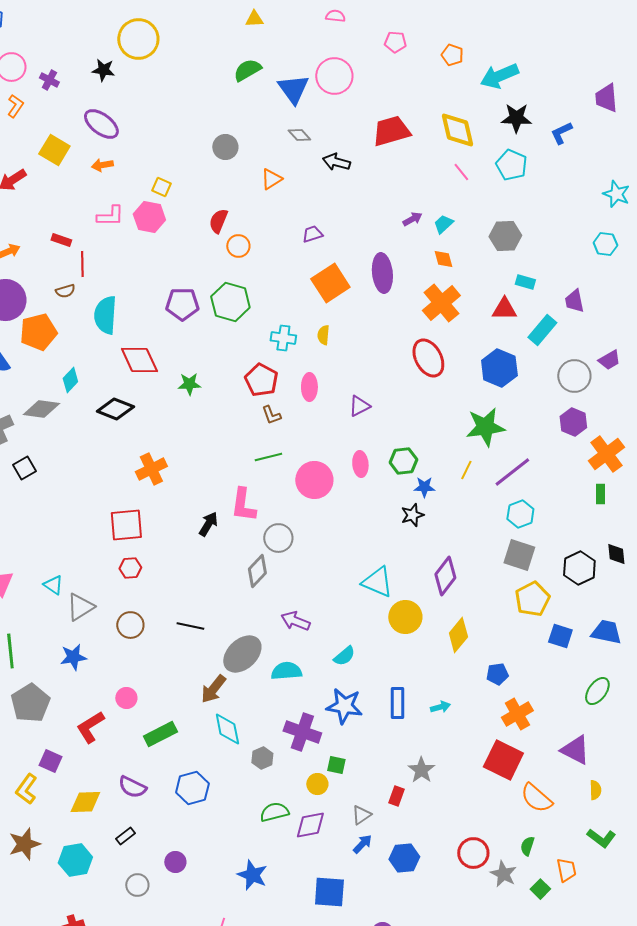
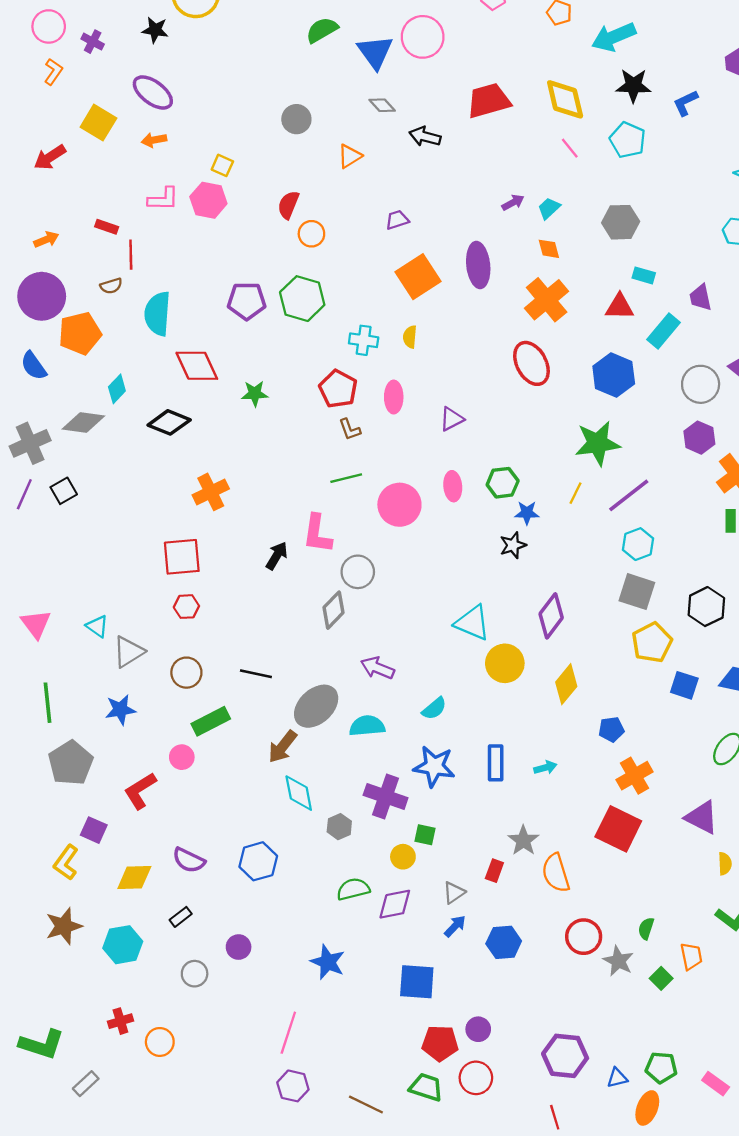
green rectangle: (160, 734) -> (211, 721), moved
orange semicircle: (536, 798) -> (556, 873), moved, turned 32

